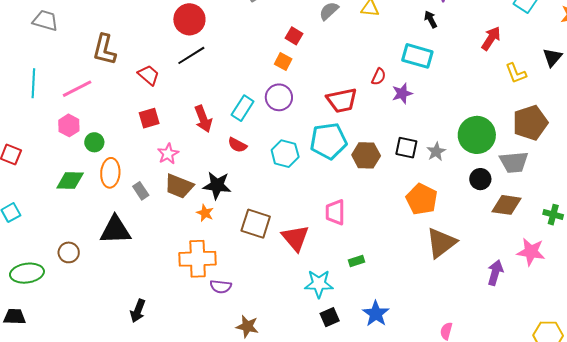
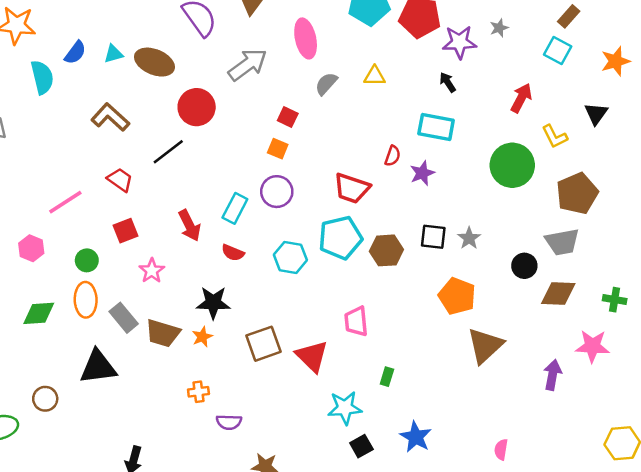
red circle: (189, 19) -> (197, 107), moved
brown L-shape: (104, 50) -> (110, 117), moved, turned 124
pink line: (77, 89) -> (65, 202), moved
red trapezoid: (342, 100) -> (352, 188), turned 36
green circle: (477, 135) -> (512, 165), moved
green circle: (94, 142) -> (87, 260), moved
brown trapezoid: (179, 186) -> (163, 333), moved
gray rectangle: (141, 191) -> (124, 318), size x1.4
orange star: (205, 213) -> (202, 337), turned 30
brown square: (256, 224) -> (263, 344), turned -32
orange cross: (198, 259) -> (198, 392), size x0.5
green rectangle: (357, 261) -> (387, 377), turned -49

